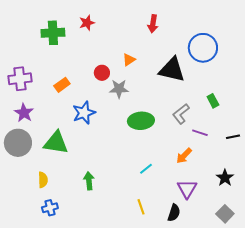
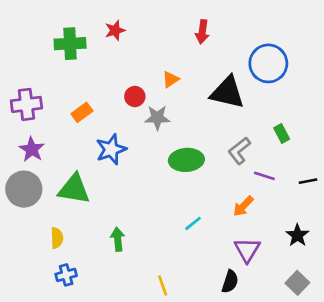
yellow line: (141, 207) -> (163, 286), moved

